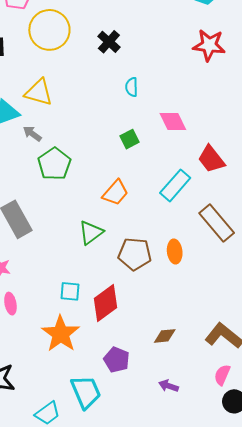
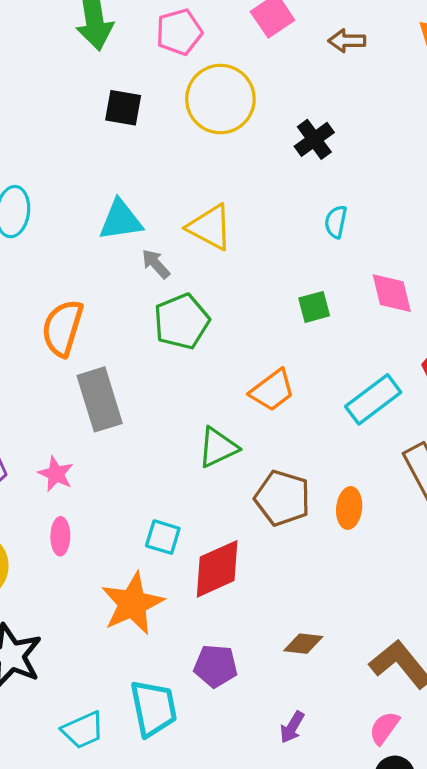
yellow triangle: (39, 92) -> (210, 227), moved
purple pentagon: (117, 360) -> (216, 666), turned -30
purple arrow: (169, 386) -> (292, 727), turned -90

